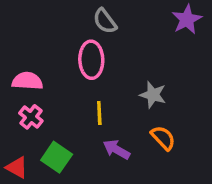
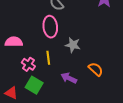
gray star: (153, 95) -> (73, 45), moved
yellow line: (99, 113) -> (48, 58), moved
pink cross: (31, 117) -> (28, 64), moved

